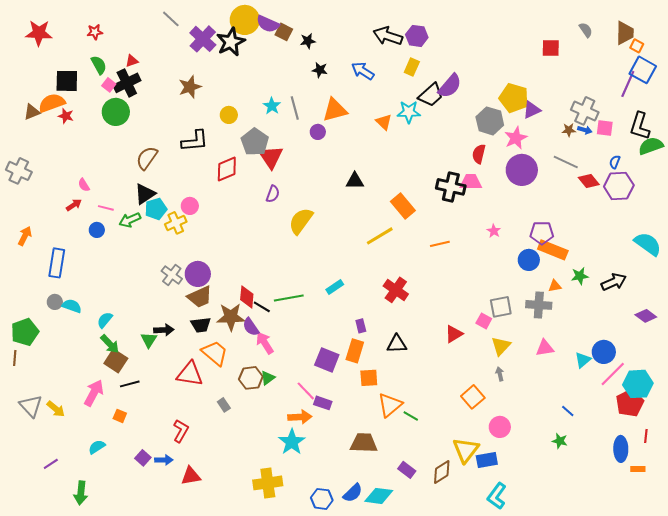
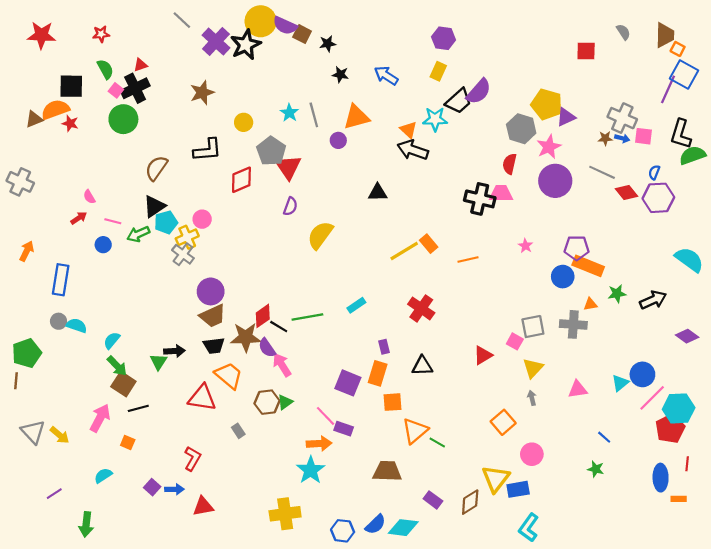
black arrow: (388, 36) -> (413, 150), moved
orange rectangle: (403, 206) -> (429, 244), moved, size x0.7
gray cross: (172, 275) -> (183, 254), moved
red diamond: (247, 297) -> (263, 316), turned 50
pink triangle: (545, 348) -> (578, 389), moved

